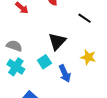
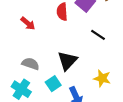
gray semicircle: (14, 46) -> (30, 64), moved

